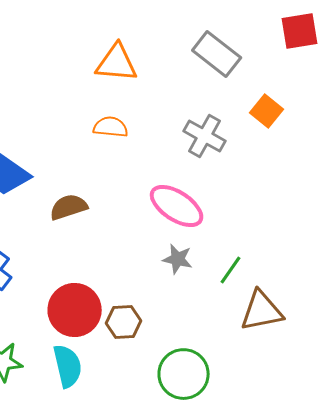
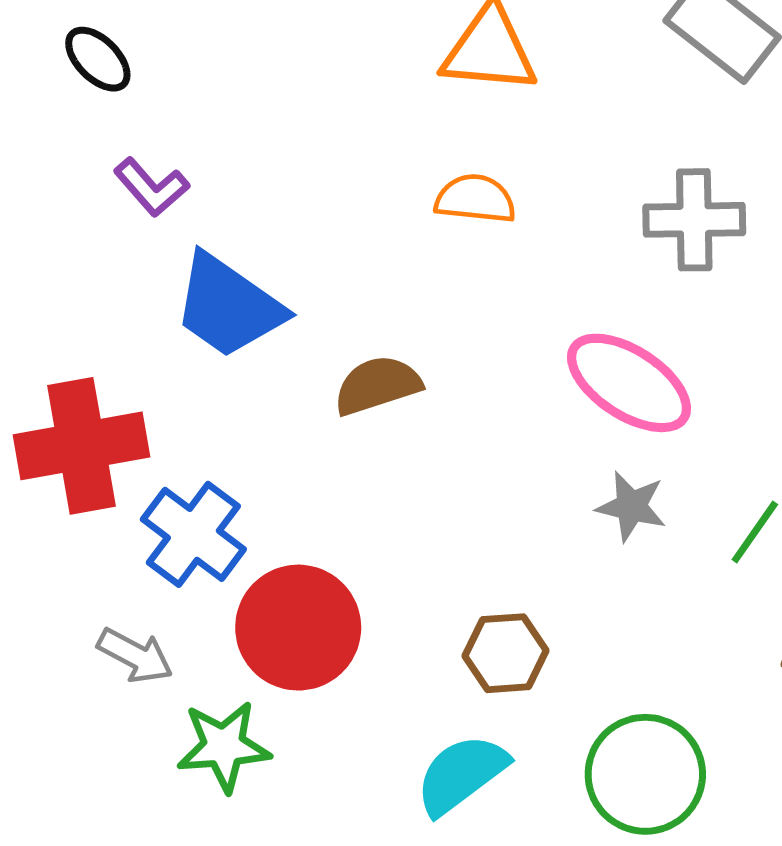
gray cross: (205, 136) -> (694, 220), turned -30
red circle: (75, 310) -> (298, 628), moved
cyan semicircle: (68, 366) -> (461, 774), moved, turned -114

